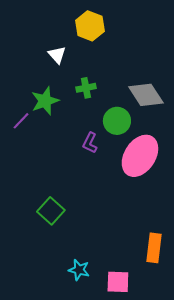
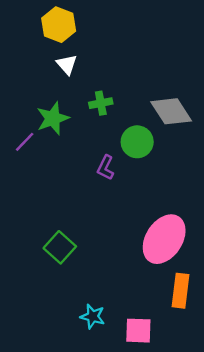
yellow hexagon: (90, 26) -> (59, 25), moved
pink ellipse: (140, 156) -> (164, 239), moved

